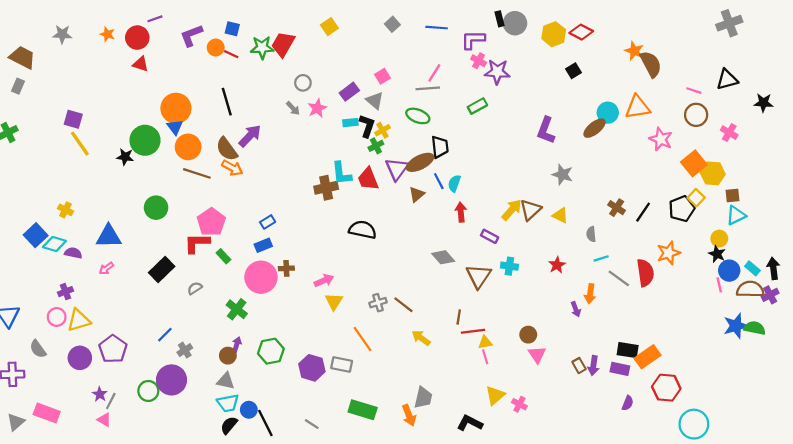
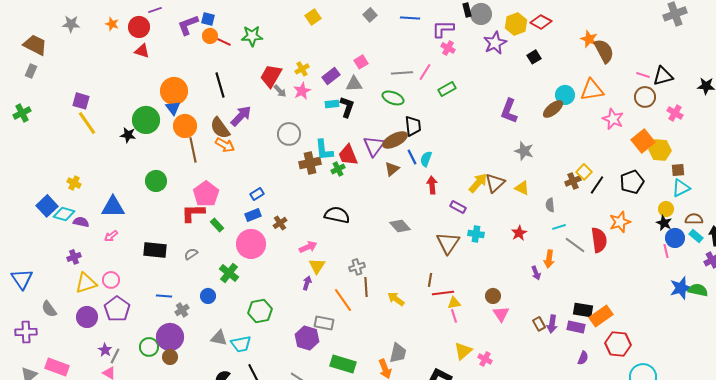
blue square: (232, 29) -> (208, 19), moved
red trapezoid: (283, 44) -> (271, 76), moved
purple star: (497, 72) -> (495, 43), moved, turned -30
pink line: (434, 73) -> (425, 72), moved
black triangle: (727, 80) -> (663, 76), moved
gray circle: (303, 83) -> (289, 134), moved, size x1.5
gray triangle: (375, 101) -> (354, 84), turned -42
yellow cross: (382, 130) -> (302, 69), moved
green cross: (376, 146) -> (338, 169), moved
brown line: (197, 173) -> (193, 150), turned 60
yellow square: (696, 198) -> (584, 172), moved
brown cross: (617, 208) -> (573, 181), turned 35
black semicircle: (363, 230) -> (337, 215), moved
gray diamond: (443, 257) -> (400, 226), moved
brown cross: (286, 268) -> (280, 223), moved, turned -32
black rectangle: (162, 269) -> (155, 250), moved, turned 50
brown semicircle: (750, 289) -> (694, 219), moved, size x0.7
brown line: (403, 305) -> (366, 287), moved, turned 48
pink circle: (57, 317) -> (111, 280), moved
blue line: (165, 335) -> (164, 296), turned 49
purple arrow: (237, 345) -> (307, 283), moved
brown circle: (228, 356) -> (170, 357), moved
purple hexagon: (312, 368) -> (307, 338), moved
cyan trapezoid: (228, 403) -> (241, 344), moved
blue circle: (249, 410) -> (208, 296), moved

